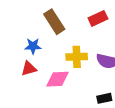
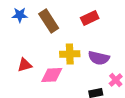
blue star: (33, 46) -> (20, 15), moved

